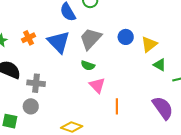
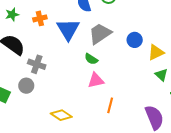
pink triangle: (97, 85) -> (96, 80), turned 48

